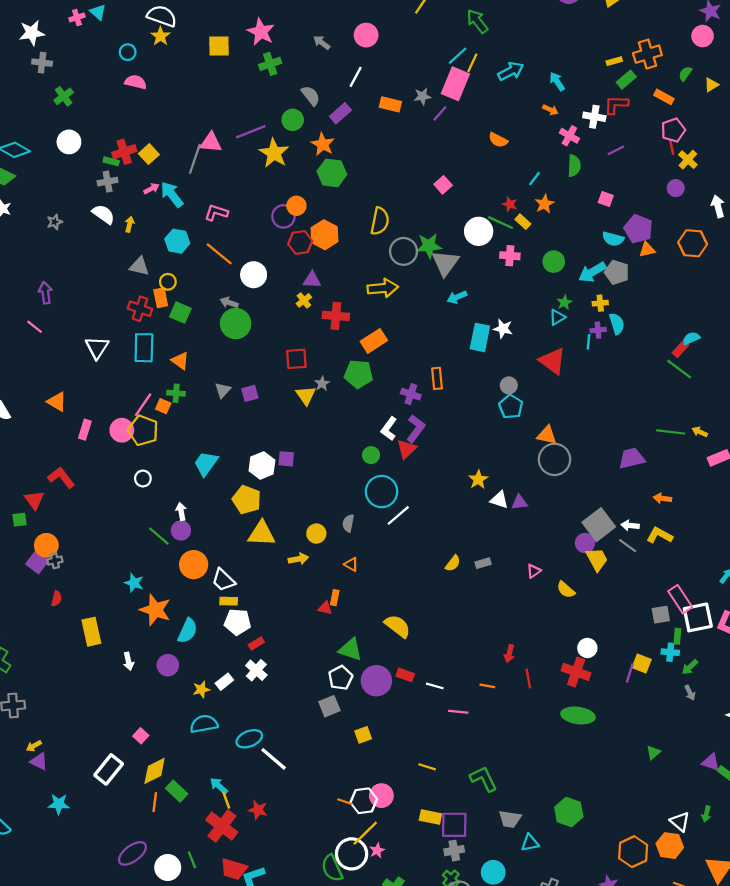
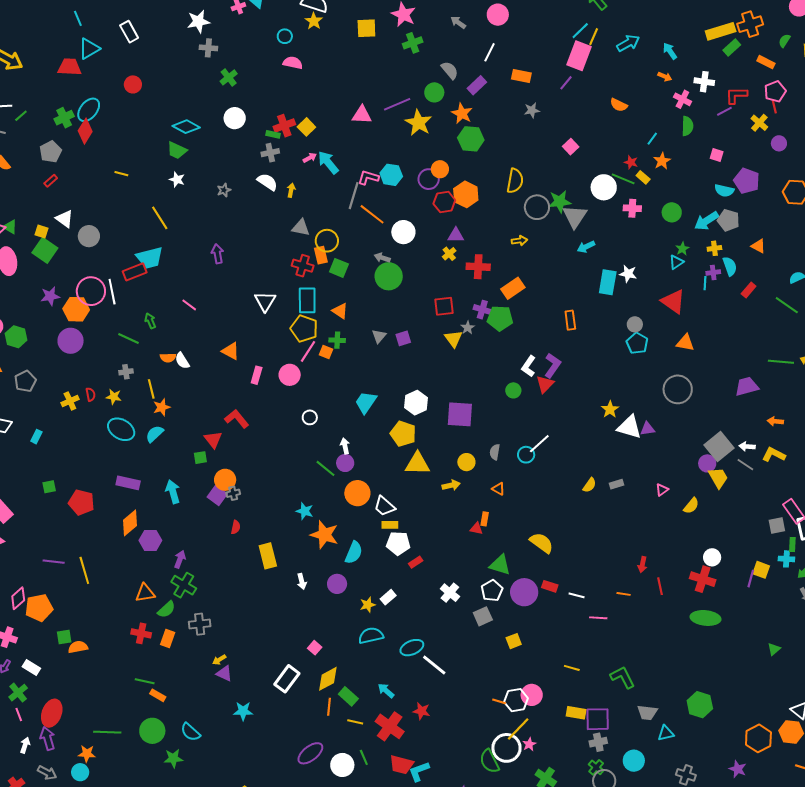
yellow rectangle: (614, 61) -> (721, 31), size x2.0
gray star: (422, 96) -> (532, 110), moved
red L-shape: (616, 105) -> (736, 95), moved
gray line: (195, 159) -> (354, 196), moved
yellow cross: (688, 160) -> (759, 123), moved
cyan hexagon: (177, 241) -> (391, 175), moved
orange triangle: (647, 250) -> (758, 246), moved, turned 42
yellow circle: (168, 282) -> (327, 241), size x1.5
yellow arrow: (383, 288) -> (519, 241), size x0.6
pink line: (35, 327) -> (189, 305), moved
red rectangle: (680, 349) -> (749, 290), moved
purple cross: (411, 394) -> (482, 310), moved
yellow pentagon: (143, 430) -> (304, 329), moved
orange triangle: (547, 435) -> (685, 343), moved
purple square: (286, 459) -> (460, 414), moved, size x1.8
cyan circle: (382, 492) -> (526, 455), moved, size x0.6
white triangle: (499, 500) -> (629, 427), size x1.5
yellow semicircle: (566, 590) -> (691, 506), turned -90
white cross: (256, 670) -> (450, 593), moved
yellow line: (226, 800) -> (355, 722), moved, turned -56

